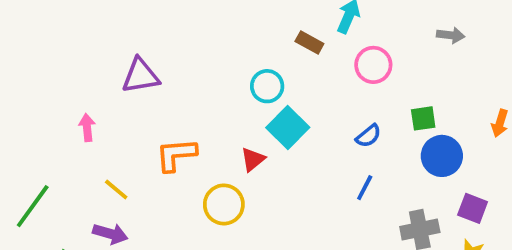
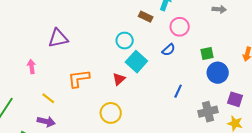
blue semicircle: (368, 136) -> (169, 50), moved
yellow circle: (224, 204) -> (111, 113), moved

